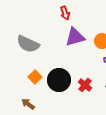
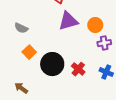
gray semicircle: (28, 44) -> (21, 28), size x0.6
orange square: (35, 77) -> (29, 52), moved

